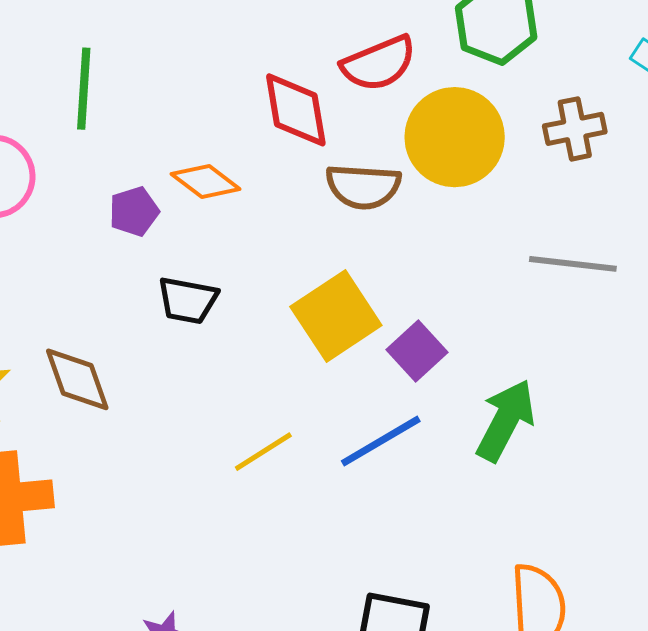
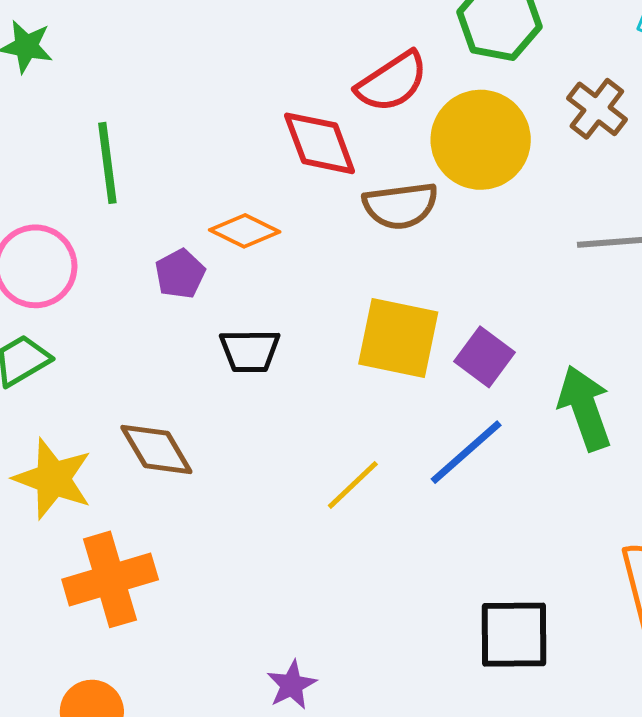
brown cross: (575, 129) -> (597, 109), turned -30
yellow square: (336, 316) -> (398, 338), turned -34
green arrow: (506, 420) -> (585, 408), turned -36

